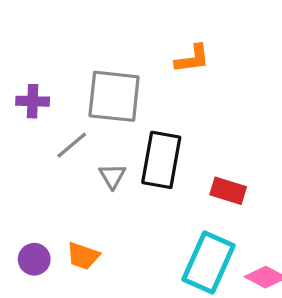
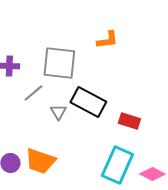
black rectangle: (161, 160) -> (88, 102), turned -72
orange trapezoid: (83, 256) -> (40, 161), size x1.5

